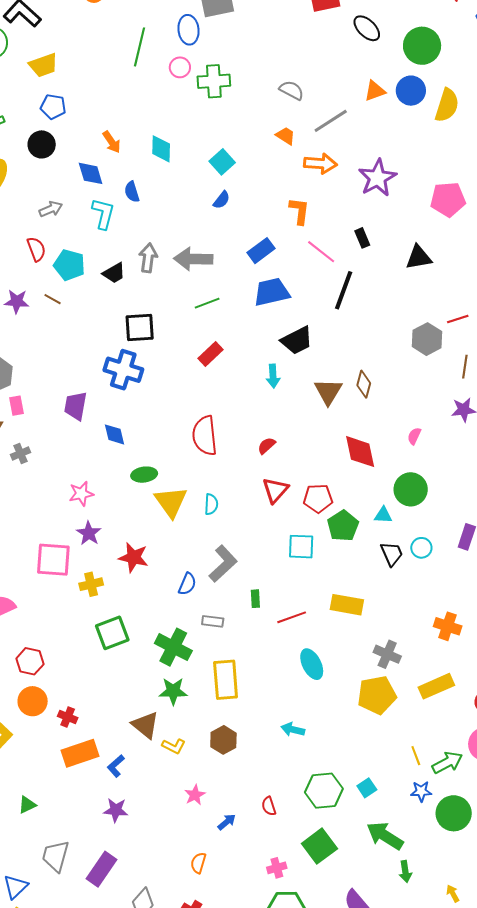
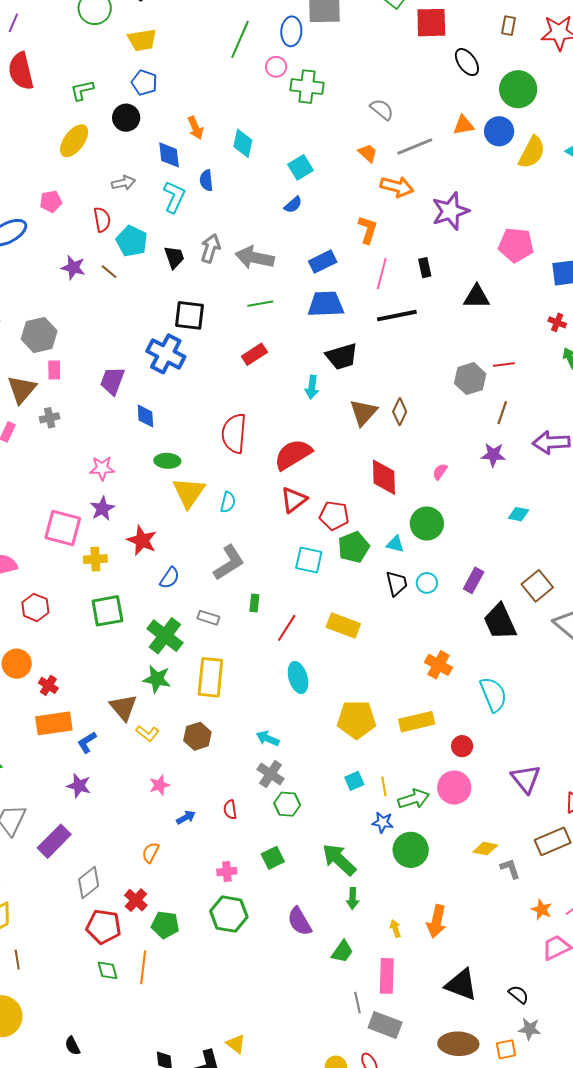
pink line: (321, 252) -> (382, 274), turned 56
black trapezoid: (114, 273) -> (174, 257), turned -90
black line: (344, 290) -> (397, 316), turned 48
red semicircle: (267, 446) -> (293, 454), size x2.0
blue semicircle: (187, 584) -> (170, 578), moved
red line: (292, 617) -> (287, 628), turned -48
gray cross: (387, 654) -> (271, 774), moved
red hexagon: (30, 661) -> (35, 607), moved
cyan square: (367, 788) -> (354, 781), moved
green hexagon: (324, 791) -> (287, 804), size x0.7
green square: (319, 846) -> (273, 858), size x0.7

